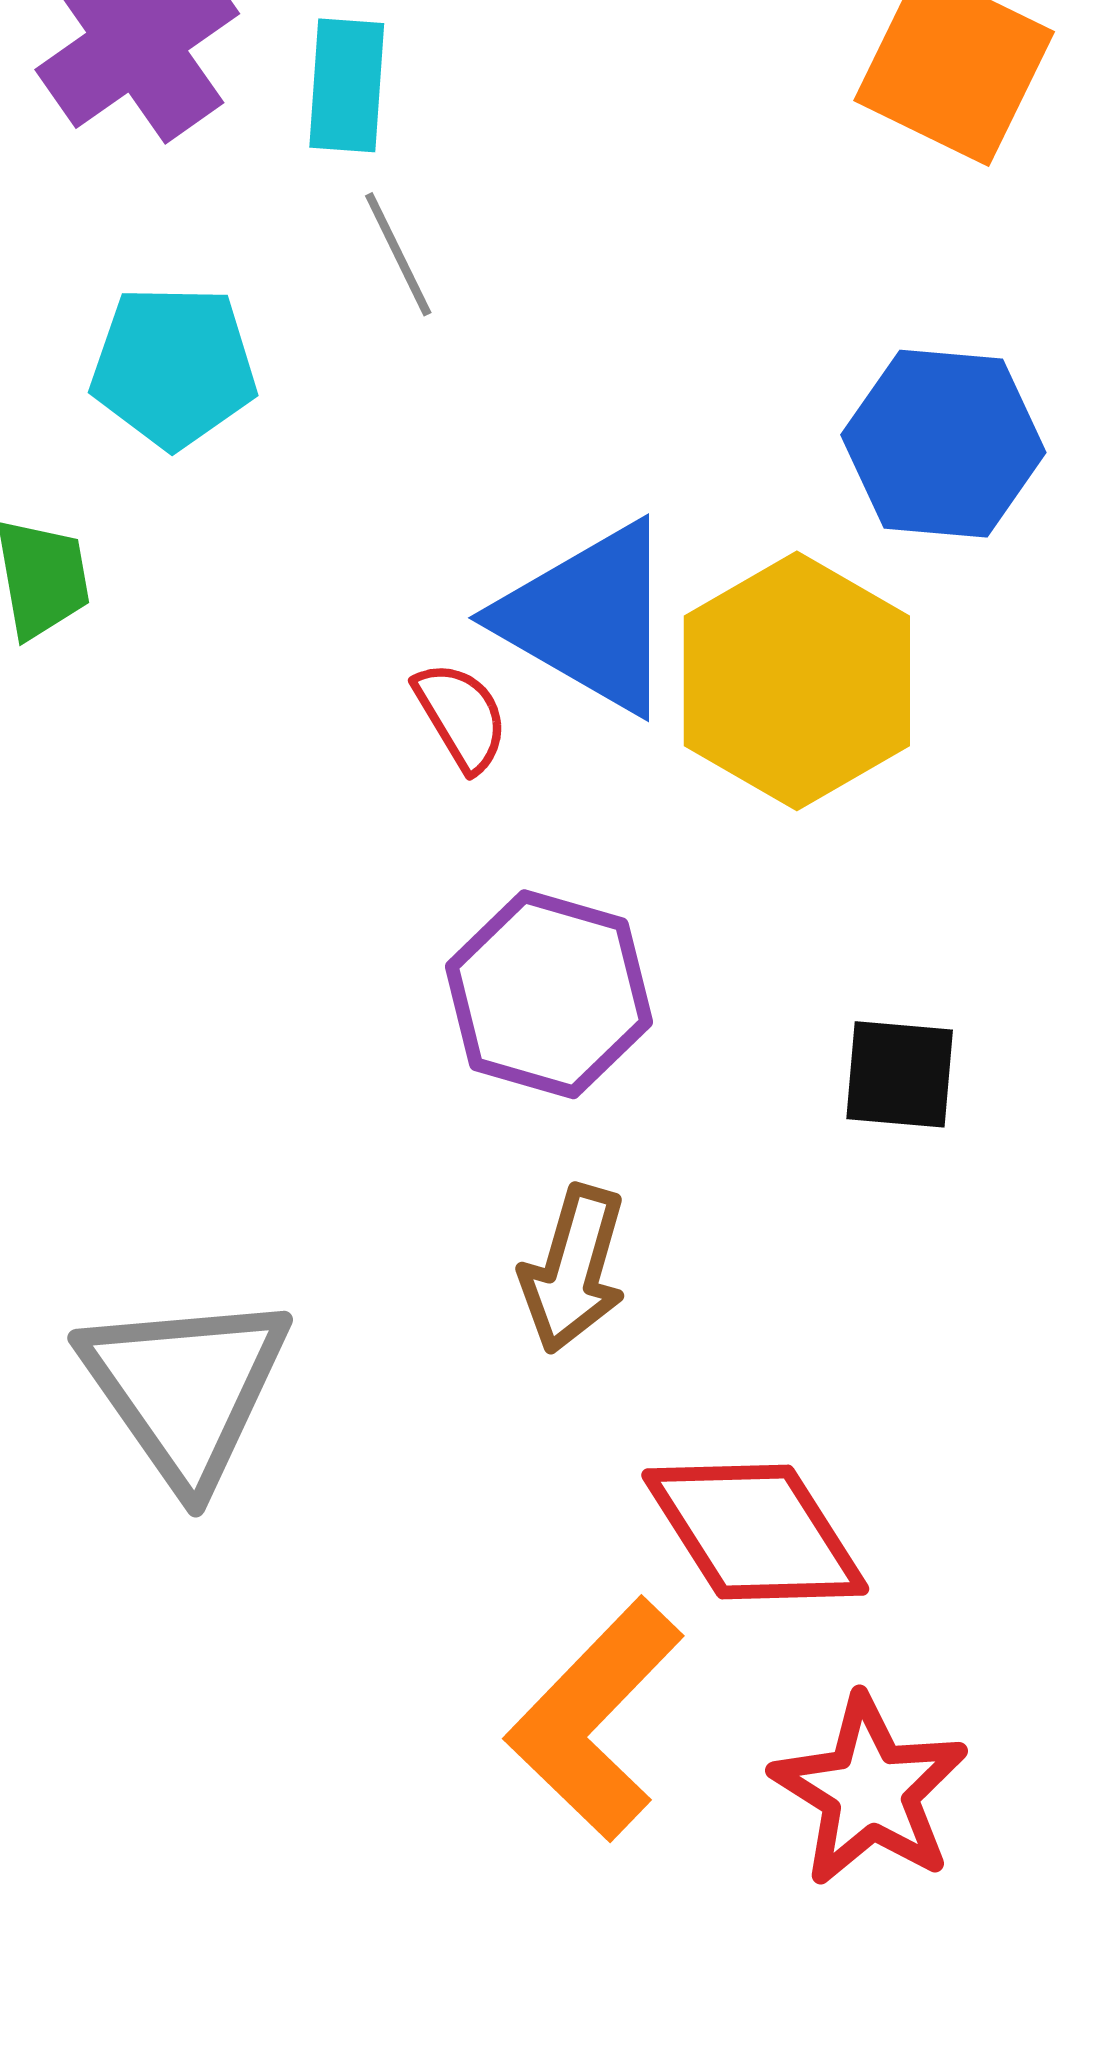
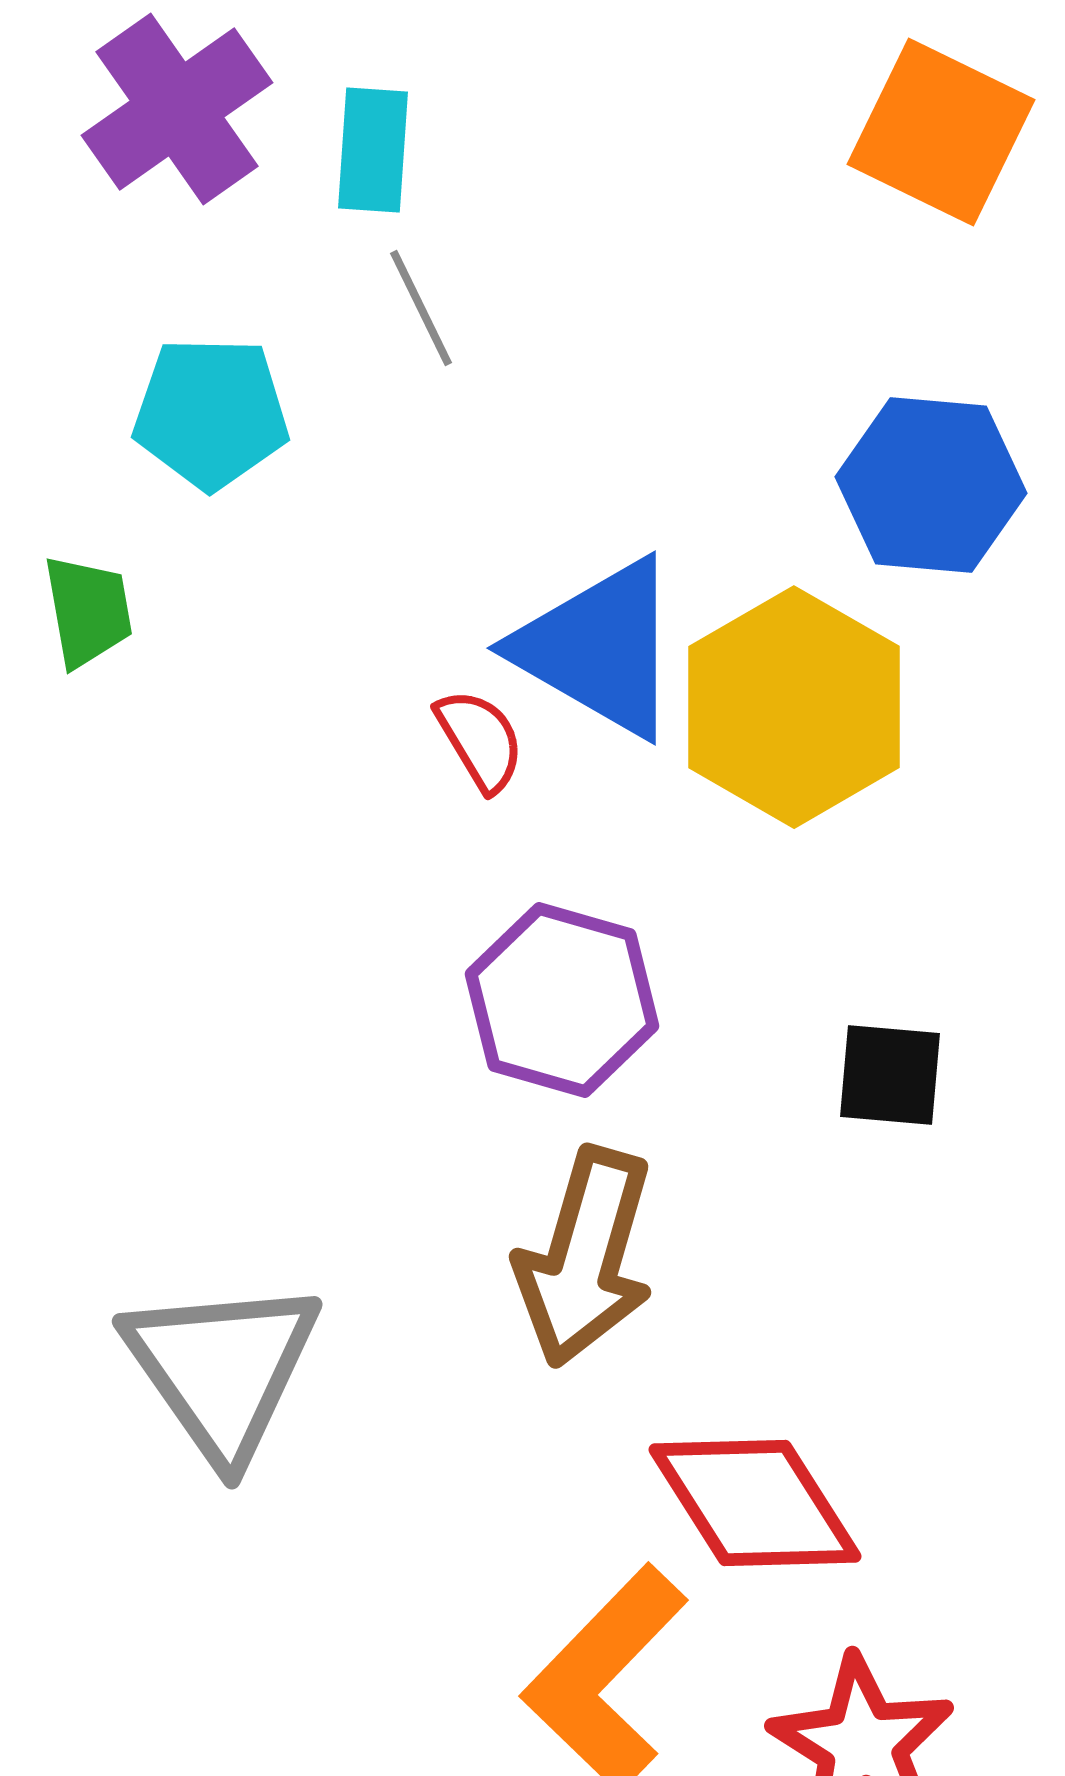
brown arrow: (573, 1269) -> (585, 1257), size x1.4

